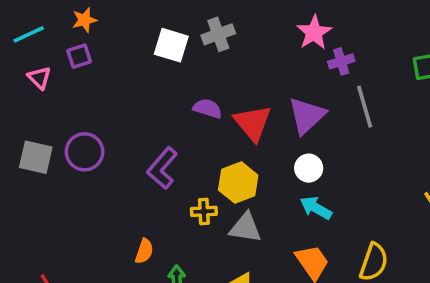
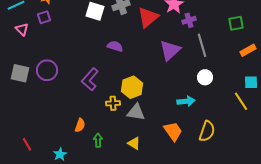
red triangle: (253, 123) -> (148, 17), moved, turned 30
white circle: (309, 168) -> (205, 77), moved
cyan arrow: (316, 208) -> (186, 101), moved, turned 144

